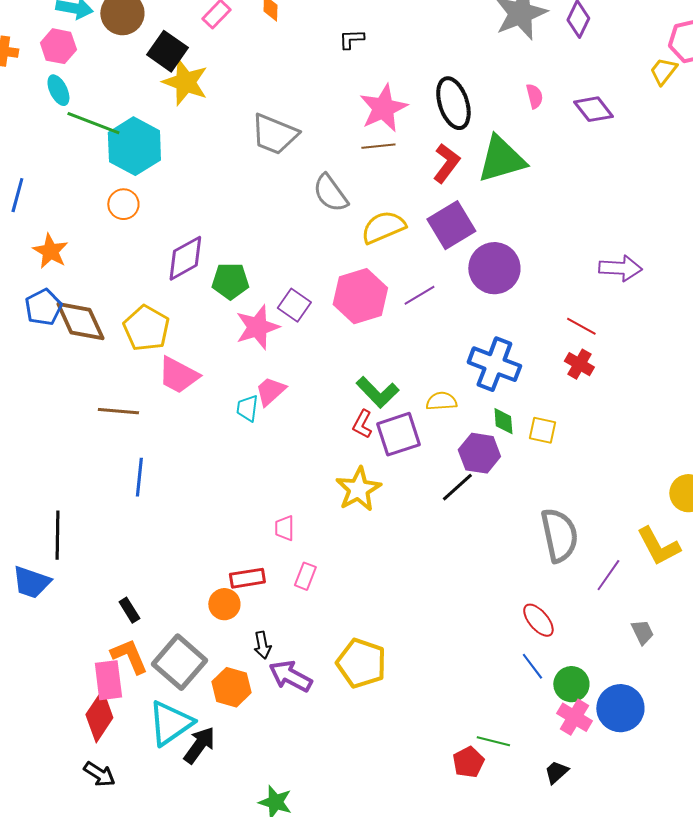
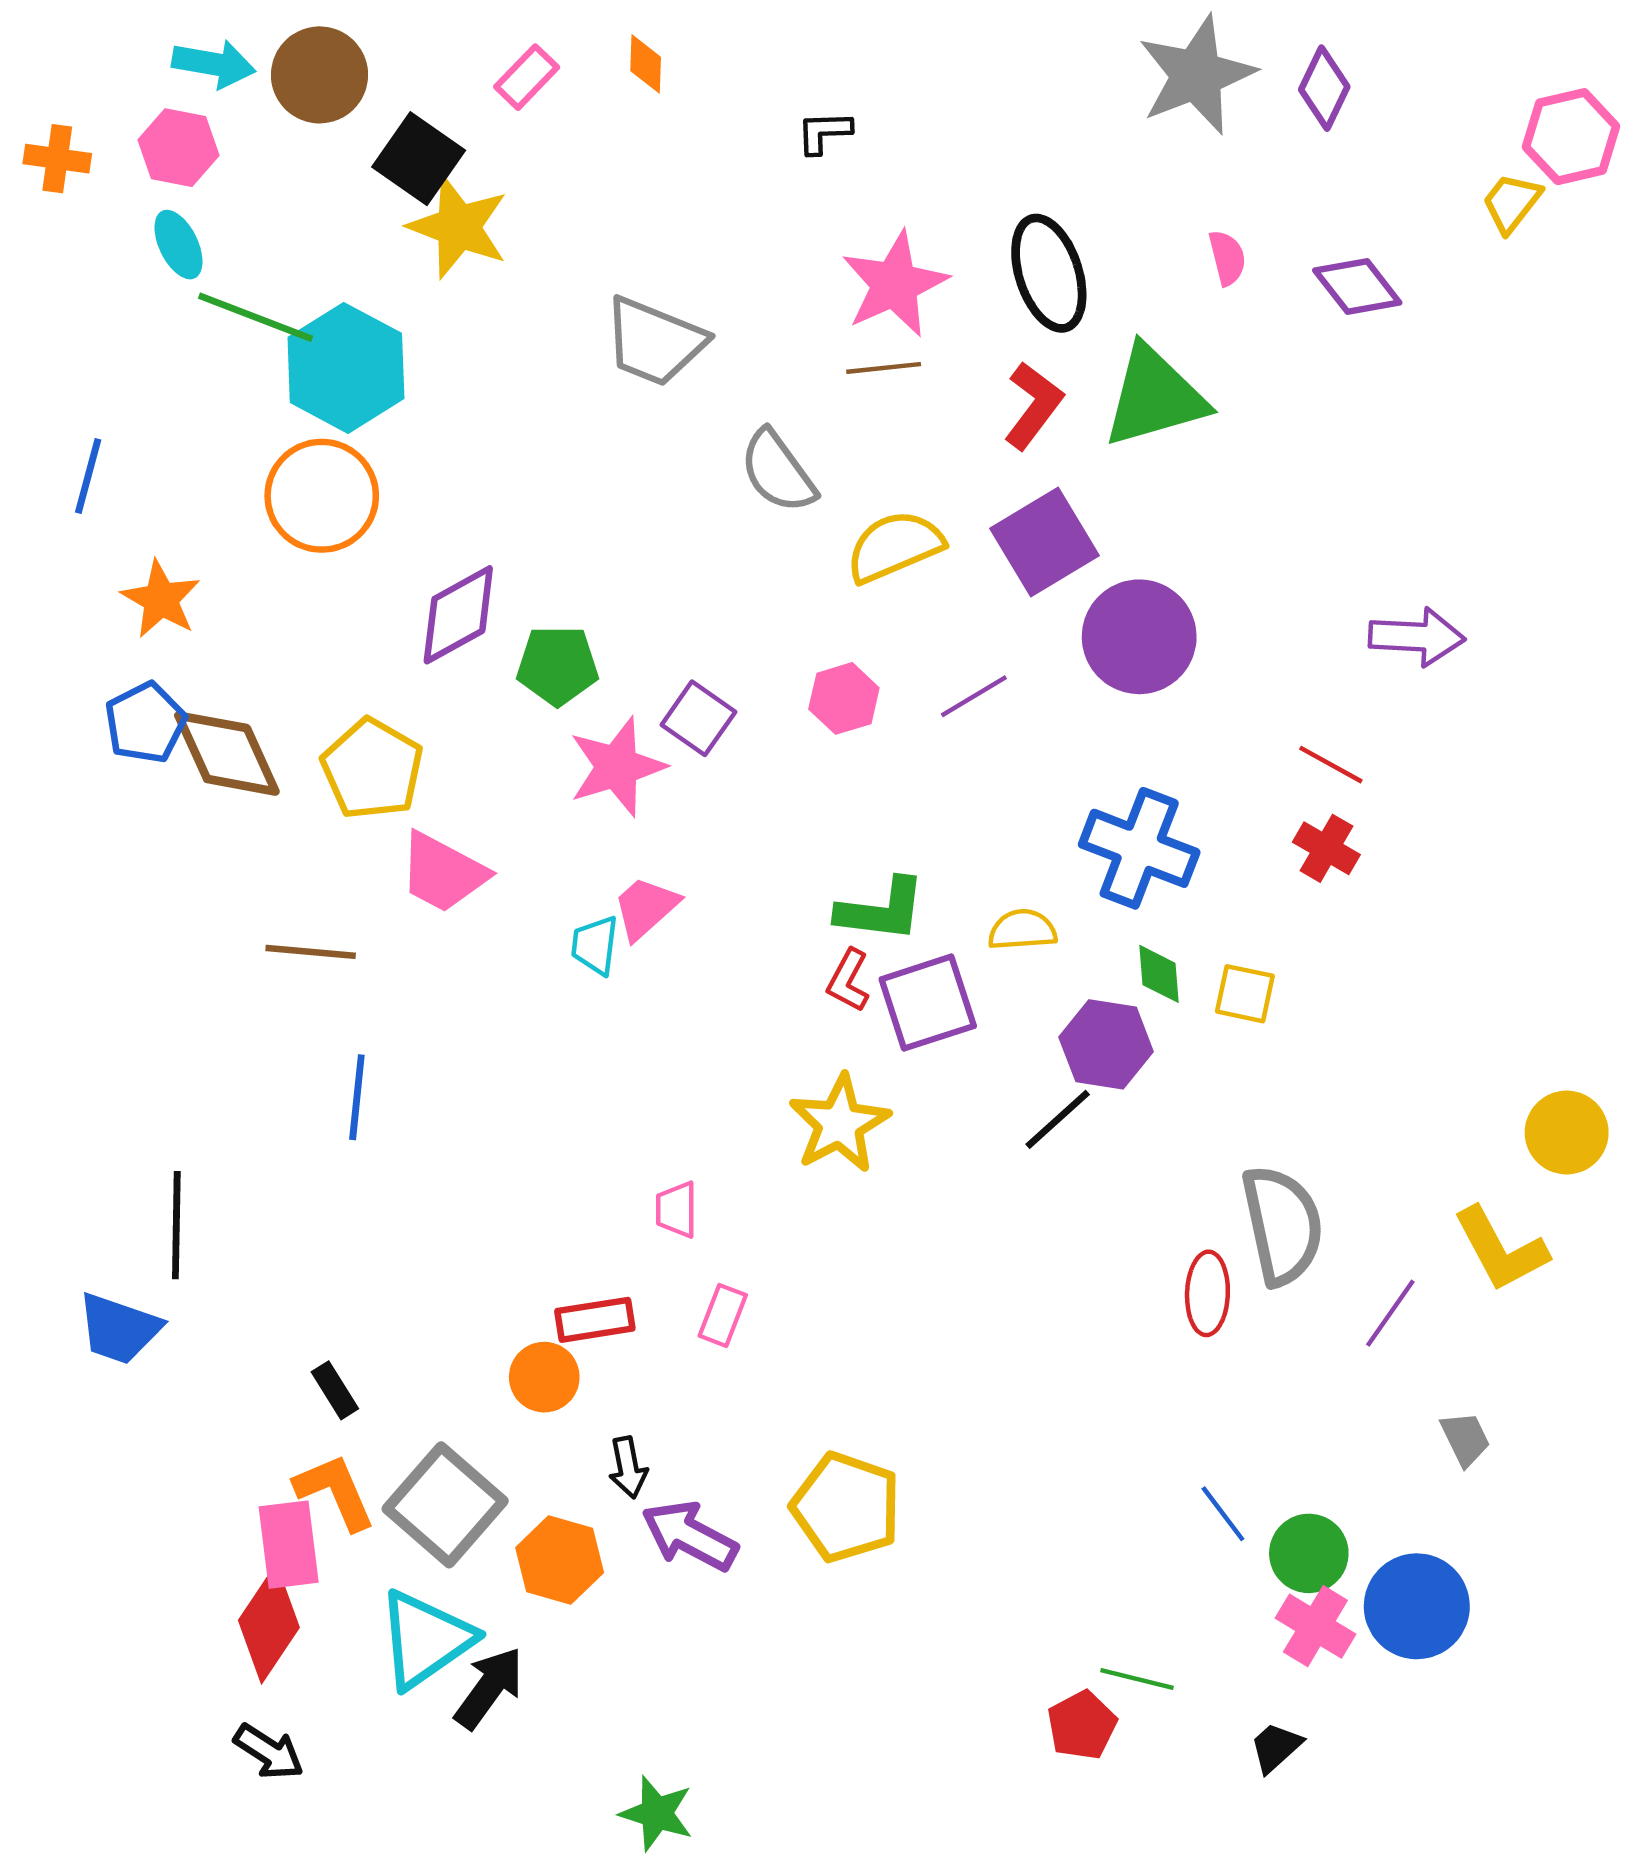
orange circle: (123, 204) -> (322, 496), size x1.6
pink hexagon: (360, 296) -> (844, 698), size x0.6
green L-shape: (377, 392) -> (881, 910), turned -39
red ellipse: (538, 620) -> (1207, 1293), moved, turned 42

